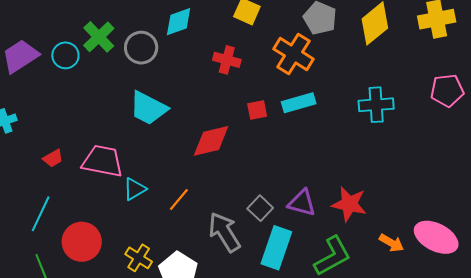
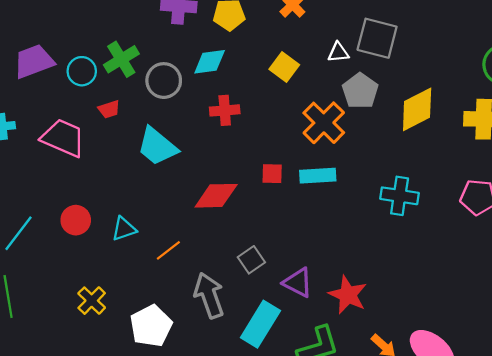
red cross: (227, 60) -> (225, 110), moved, turned -32
red trapezoid: (53, 158) -> (109, 109), moved
pink trapezoid: (103, 161) -> (63, 138), moved
gray square: (260, 208) -> (251, 260), moved
red circle: (82, 242) -> (76, 220), moved, size x0.7
yellow cross: (139, 258) -> (92, 301), moved

